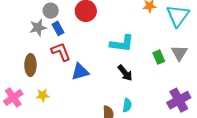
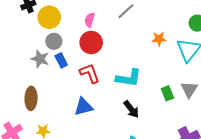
gray star: (38, 28) -> (40, 59), turned 30
red L-shape: (61, 52) -> (90, 73), moved

